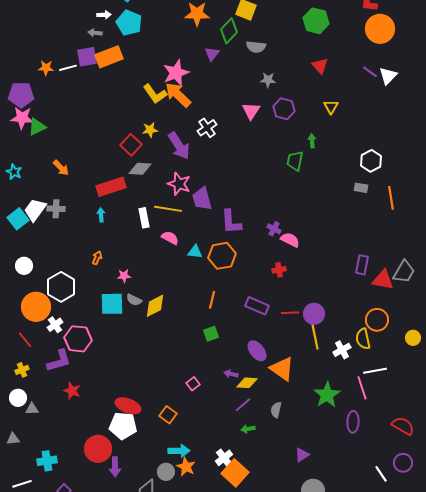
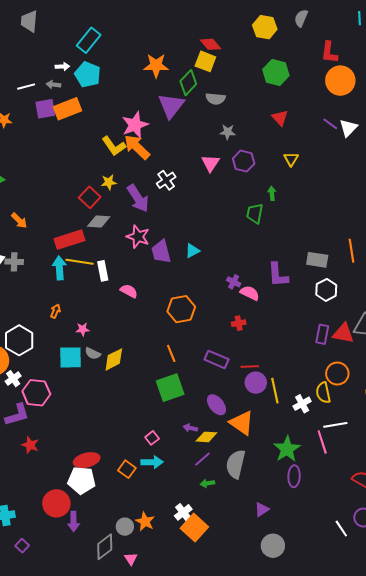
purple triangle: (212, 54) -> (171, 106), size x1.8
white line: (68, 68) -> (26, 87), moved
white hexagon: (371, 161) -> (326, 290), moved
gray rectangle: (361, 188) -> (317, 260), moved, size x1.5
yellow line: (168, 209) -> (80, 262), moved
cyan arrow: (101, 215) -> (59, 268), size x1.6
purple L-shape: (231, 222) -> (278, 275), moved
cyan triangle: (195, 252) -> (192, 251), moved, turned -35
purple rectangle: (362, 265) -> (322, 334), moved
orange line: (212, 300) -> (171, 353), turned -36
purple circle: (314, 314) -> (256, 383), moved
green square: (211, 334) -> (170, 388), size x1.8
red ellipse: (128, 406) -> (87, 460), turned -35
gray semicircle: (276, 410) -> (236, 464), size x1.8
purple ellipse: (353, 422) -> (294, 476), moved
cyan arrow: (179, 451) -> (152, 462), moved

